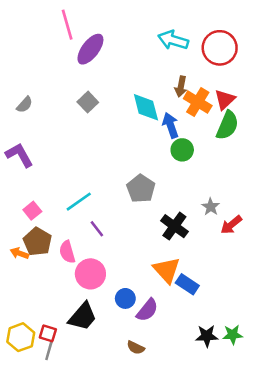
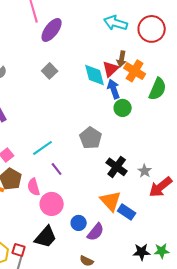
red triangle: (225, 99) -> (111, 69), moved
gray star: (211, 207) -> (145, 171), moved
red arrow: (231, 225) -> (161, 187), moved, size x1.4

